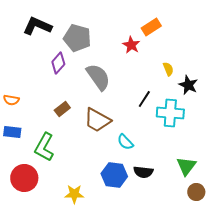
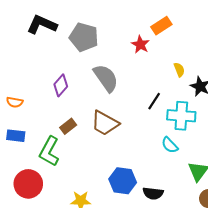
purple diamond: (58, 63) -> (61, 85), moved
brown rectangle: (62, 109) -> (68, 126), moved
cyan semicircle: (125, 142) -> (170, 145), moved
black semicircle: (143, 172) -> (153, 193), moved

